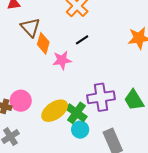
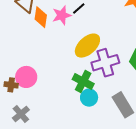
pink star: (62, 60) -> (62, 15), moved
yellow ellipse: (55, 111) -> (87, 46), moved

